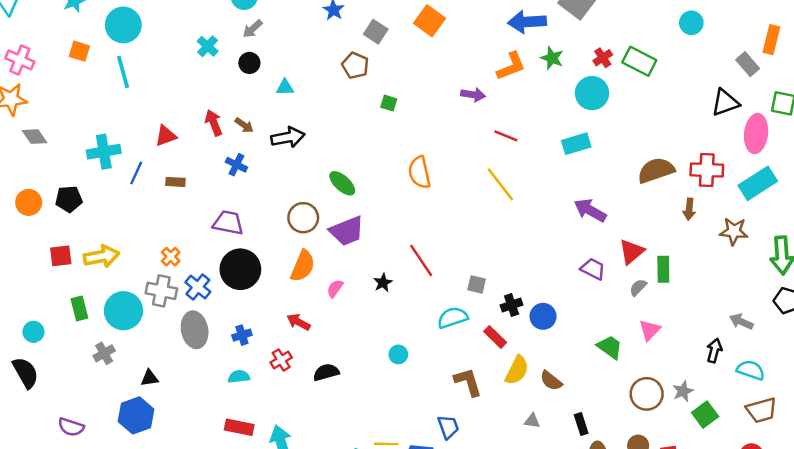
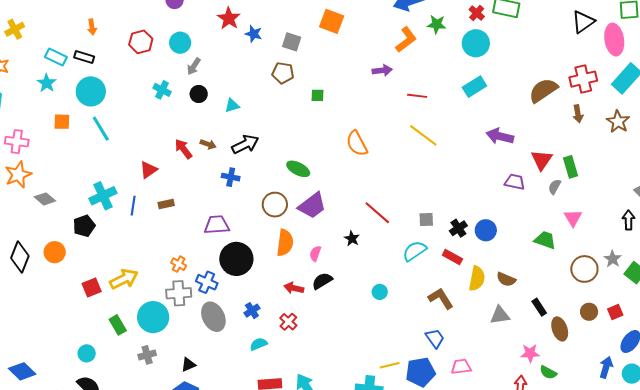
blue cross: (236, 165) -> (231, 177), moved
black pentagon: (69, 199) -> (84, 226), moved
brown star: (734, 231) -> (618, 122), turned -30
gray cross: (104, 353) -> (147, 355), turned 30
black semicircle: (326, 372) -> (322, 281), moved
gray triangle: (532, 421) -> (500, 315), size x1.5

